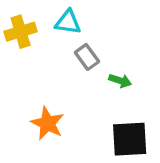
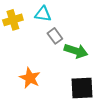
green arrow: (120, 81) -> (76, 51), size x1.6

